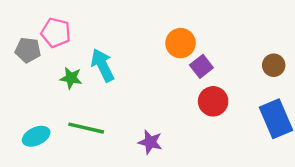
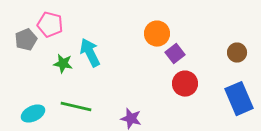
gray pentagon: (28, 50) -> (26, 40), turned -30

